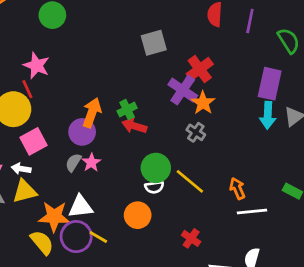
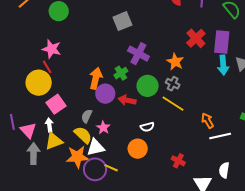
gray square: (154, 43) -> (122, 21), moved
red cross: (200, 69) -> (196, 38), moved
purple cross: (183, 90) -> (138, 54), moved
red arrow: (134, 126) -> (127, 100), moved
purple circle: (82, 132) -> (105, 94), moved
pink star: (91, 162) -> (103, 128), moved
green circle: (156, 168) -> (148, 86), moved
white arrow: (21, 169) -> (49, 125), turned 80
yellow line: (190, 181) -> (173, 104), moved
yellow semicircle: (42, 243) -> (83, 135), moved

